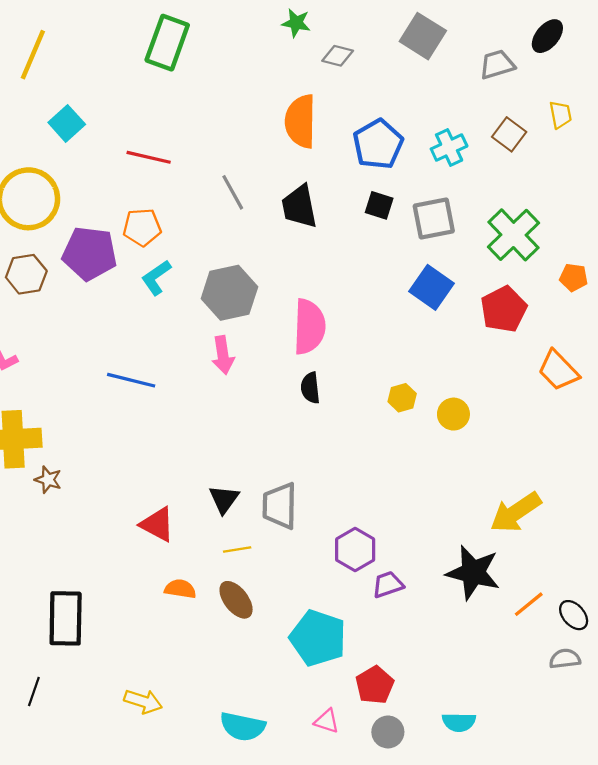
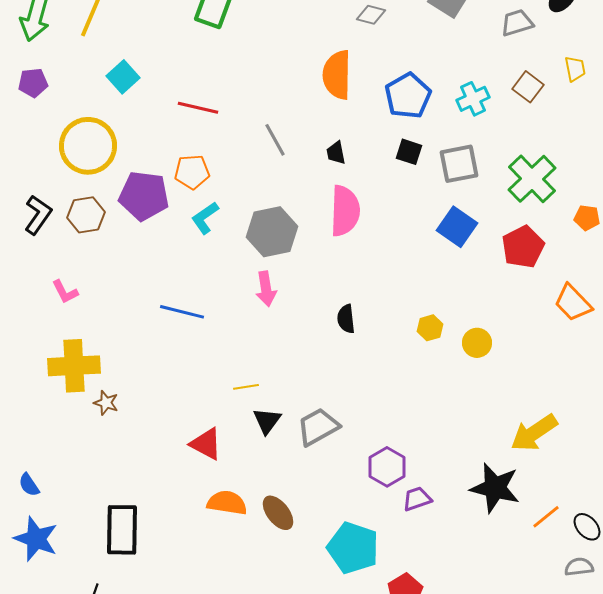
black trapezoid: (299, 206) -> (336, 153), size x0.6
pink semicircle: (309, 327) -> (345, 211), moved
gray trapezoid: (280, 506) -> (318, 427), turned 60
yellow line: (237, 550) -> (246, 387), moved
orange semicircle: (180, 589) -> (227, 503), size x1.4

